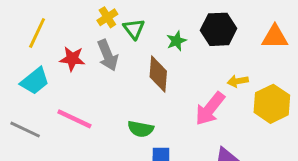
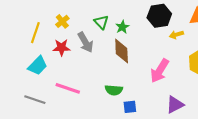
yellow cross: (107, 17) -> (62, 21), moved
green star: (176, 41) -> (122, 27), moved
yellow arrow: (238, 81) -> (176, 35), moved

